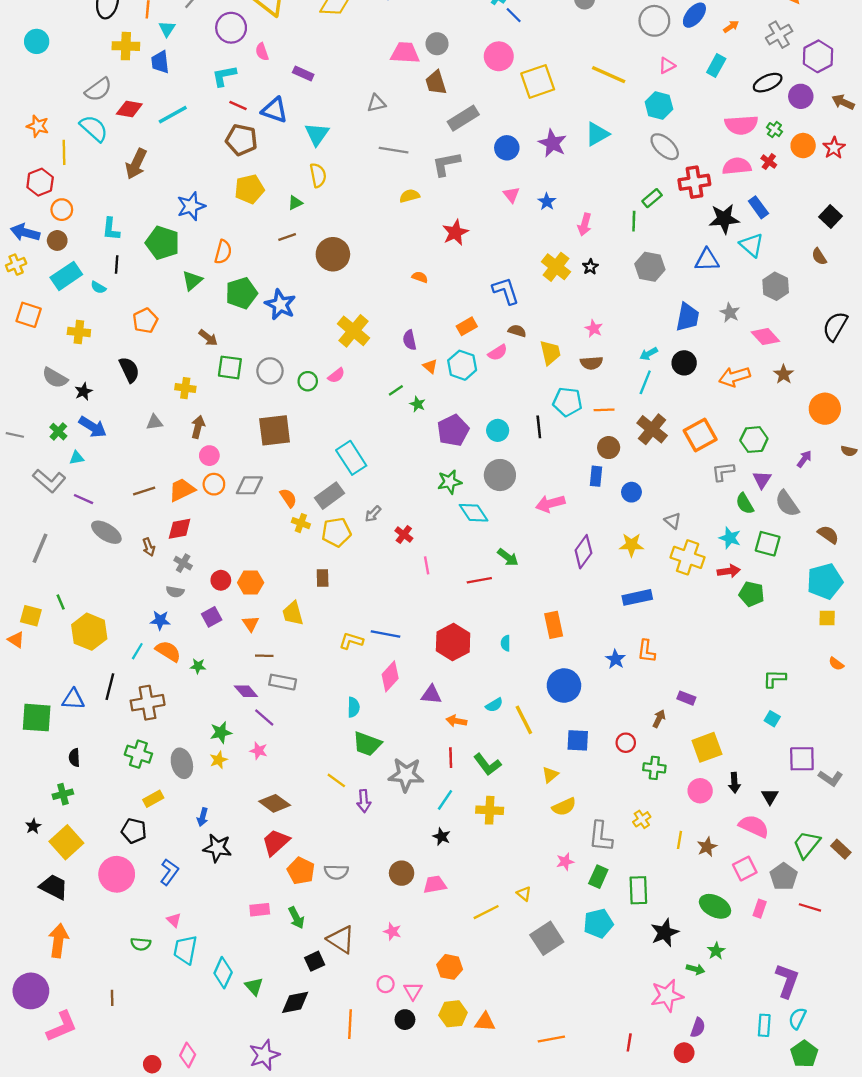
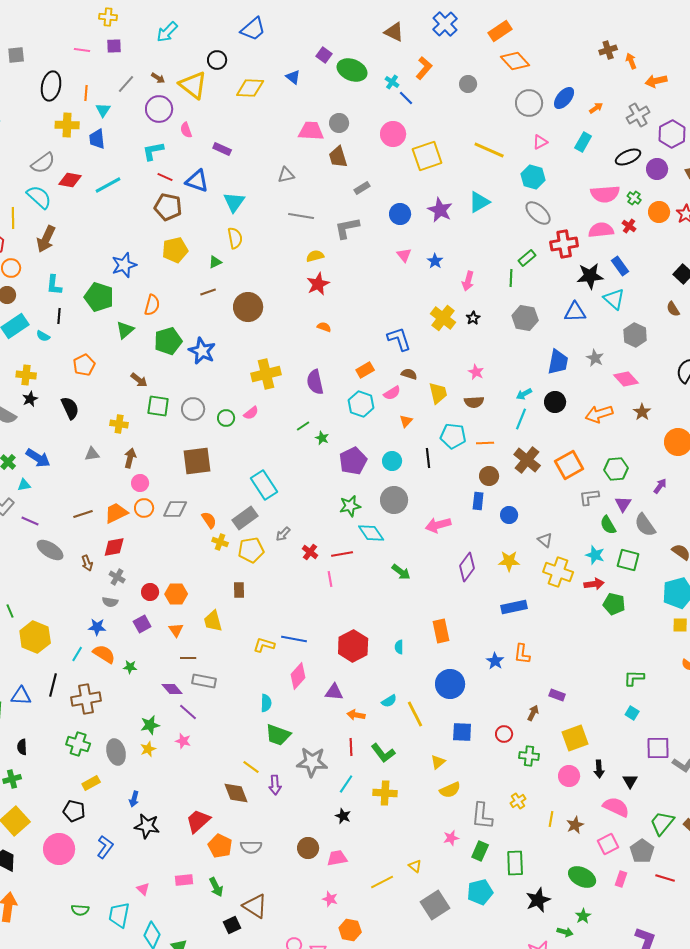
gray rectangle: (463, 118) -> (362, 188), size x0.6
brown arrow: (136, 164) -> (46, 239), moved
red star: (455, 232) -> (318, 284), moved
yellow cross: (353, 331) -> (266, 374), turned 36
purple semicircle: (410, 340) -> (315, 382), size x1.4
orange triangle: (430, 366) -> (406, 421), moved, turned 32
black star: (84, 391) -> (30, 399), moved
red line: (479, 580) -> (342, 554), moved
brown diamond: (275, 803) -> (236, 793), moved, turned 32
pink triangle: (174, 920) -> (143, 889), moved
pink star: (392, 931) -> (330, 899), moved

